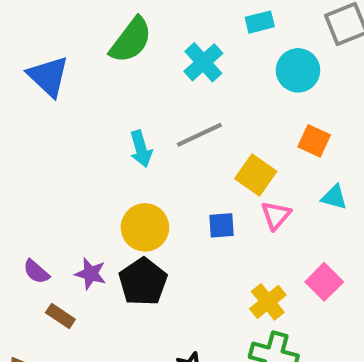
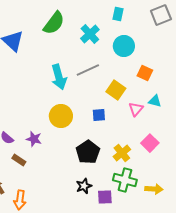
cyan rectangle: (260, 22) -> (118, 14), turned -64
cyan circle: (298, 70) -> (124, 46), moved
cyan arrow: (141, 149) -> (59, 77), size x1.4
pink triangle: (276, 215) -> (136, 109), moved
black pentagon: (143, 282) -> (88, 152), moved

